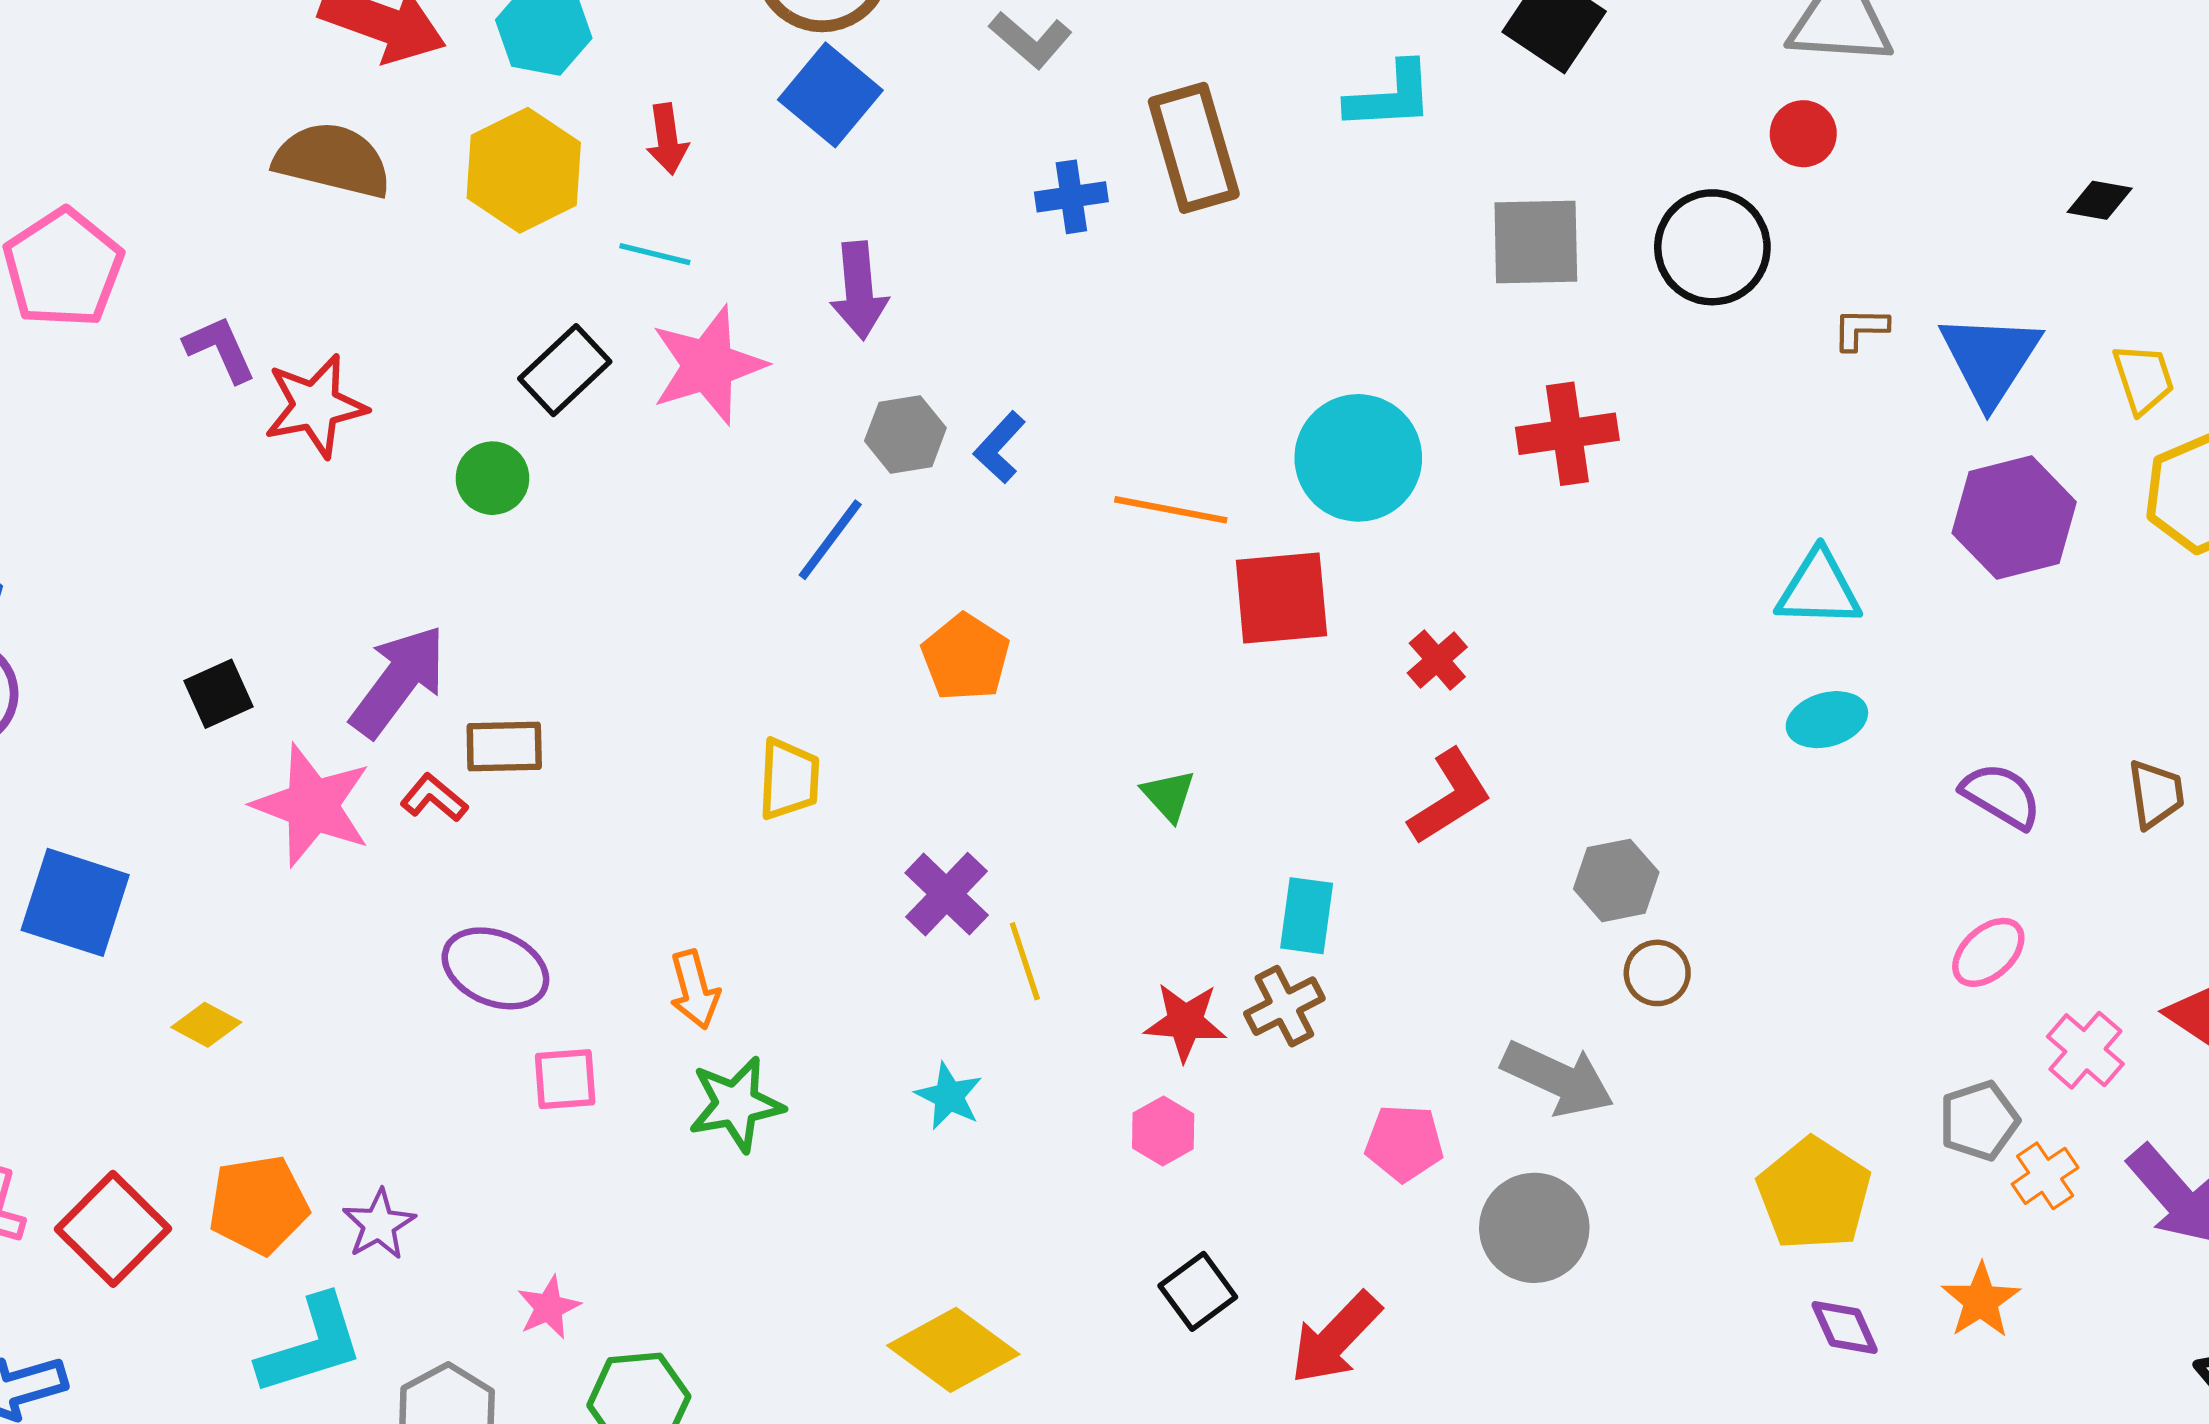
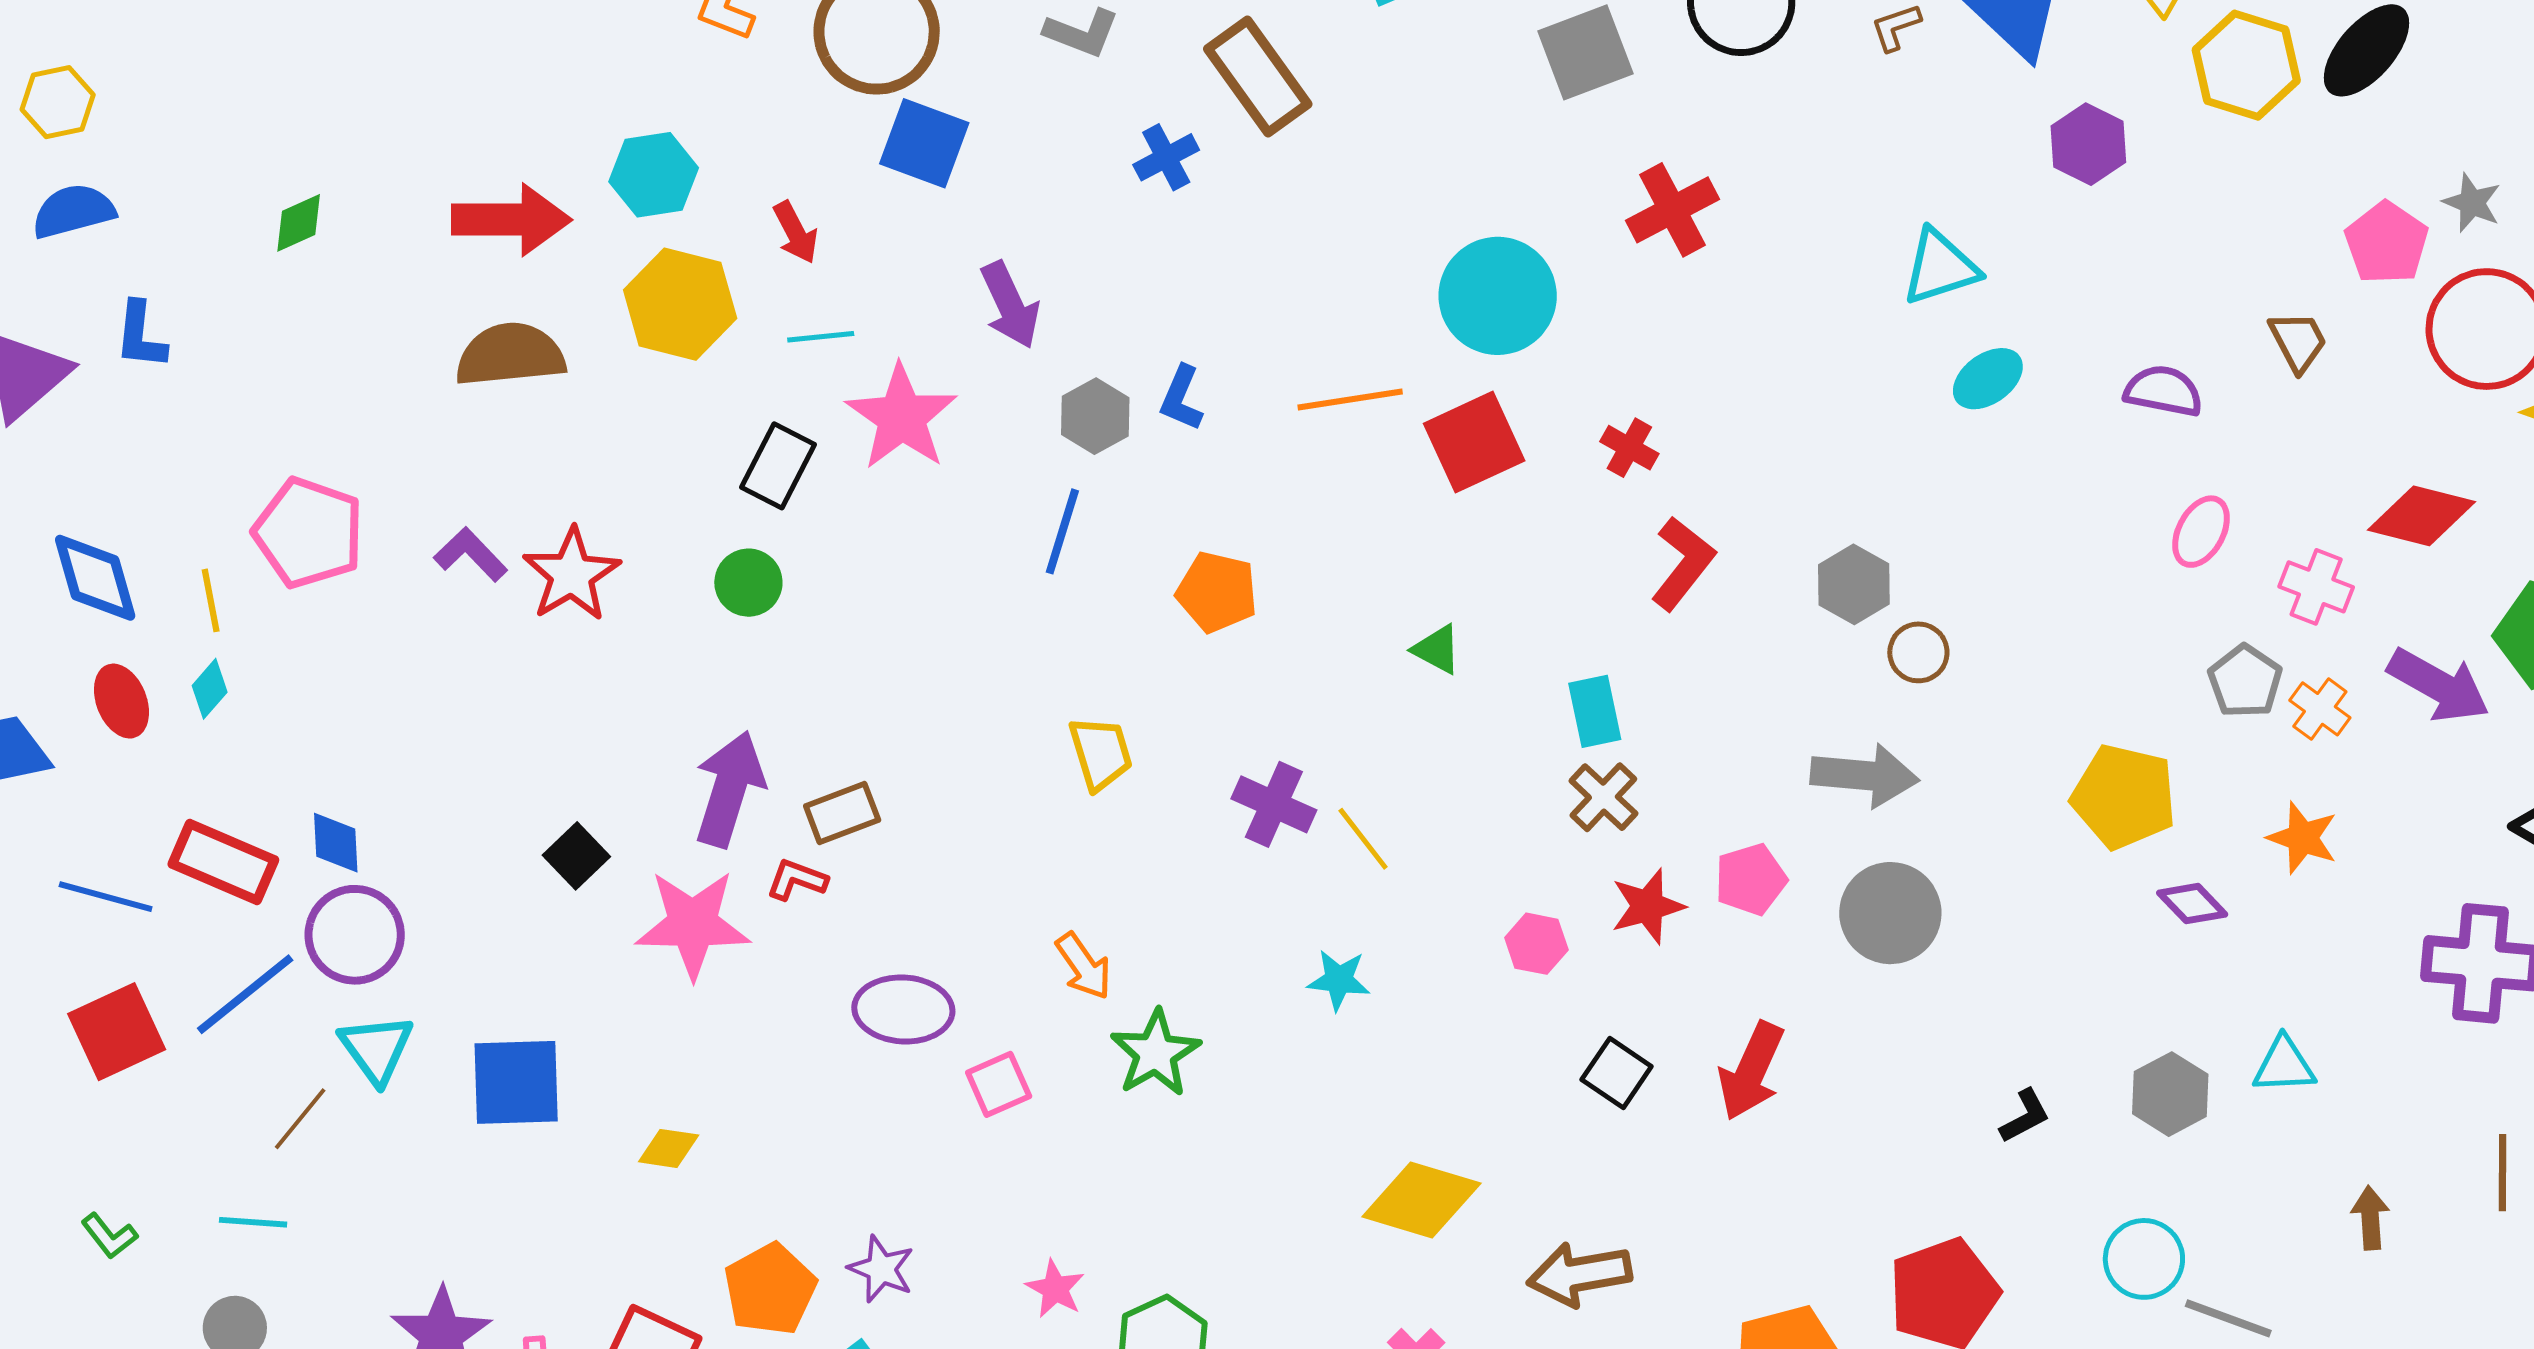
purple hexagon: (2014, 517) -> (2088, 144), size x0.7
red star: (1185, 1022) -> (1648, 906), moved

